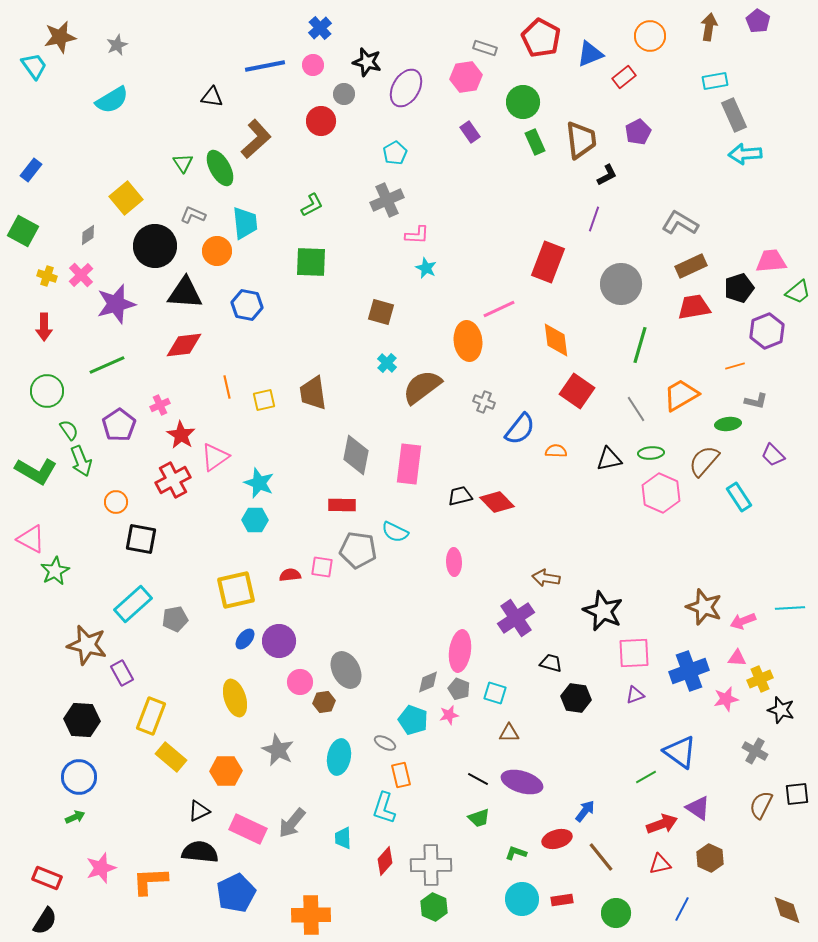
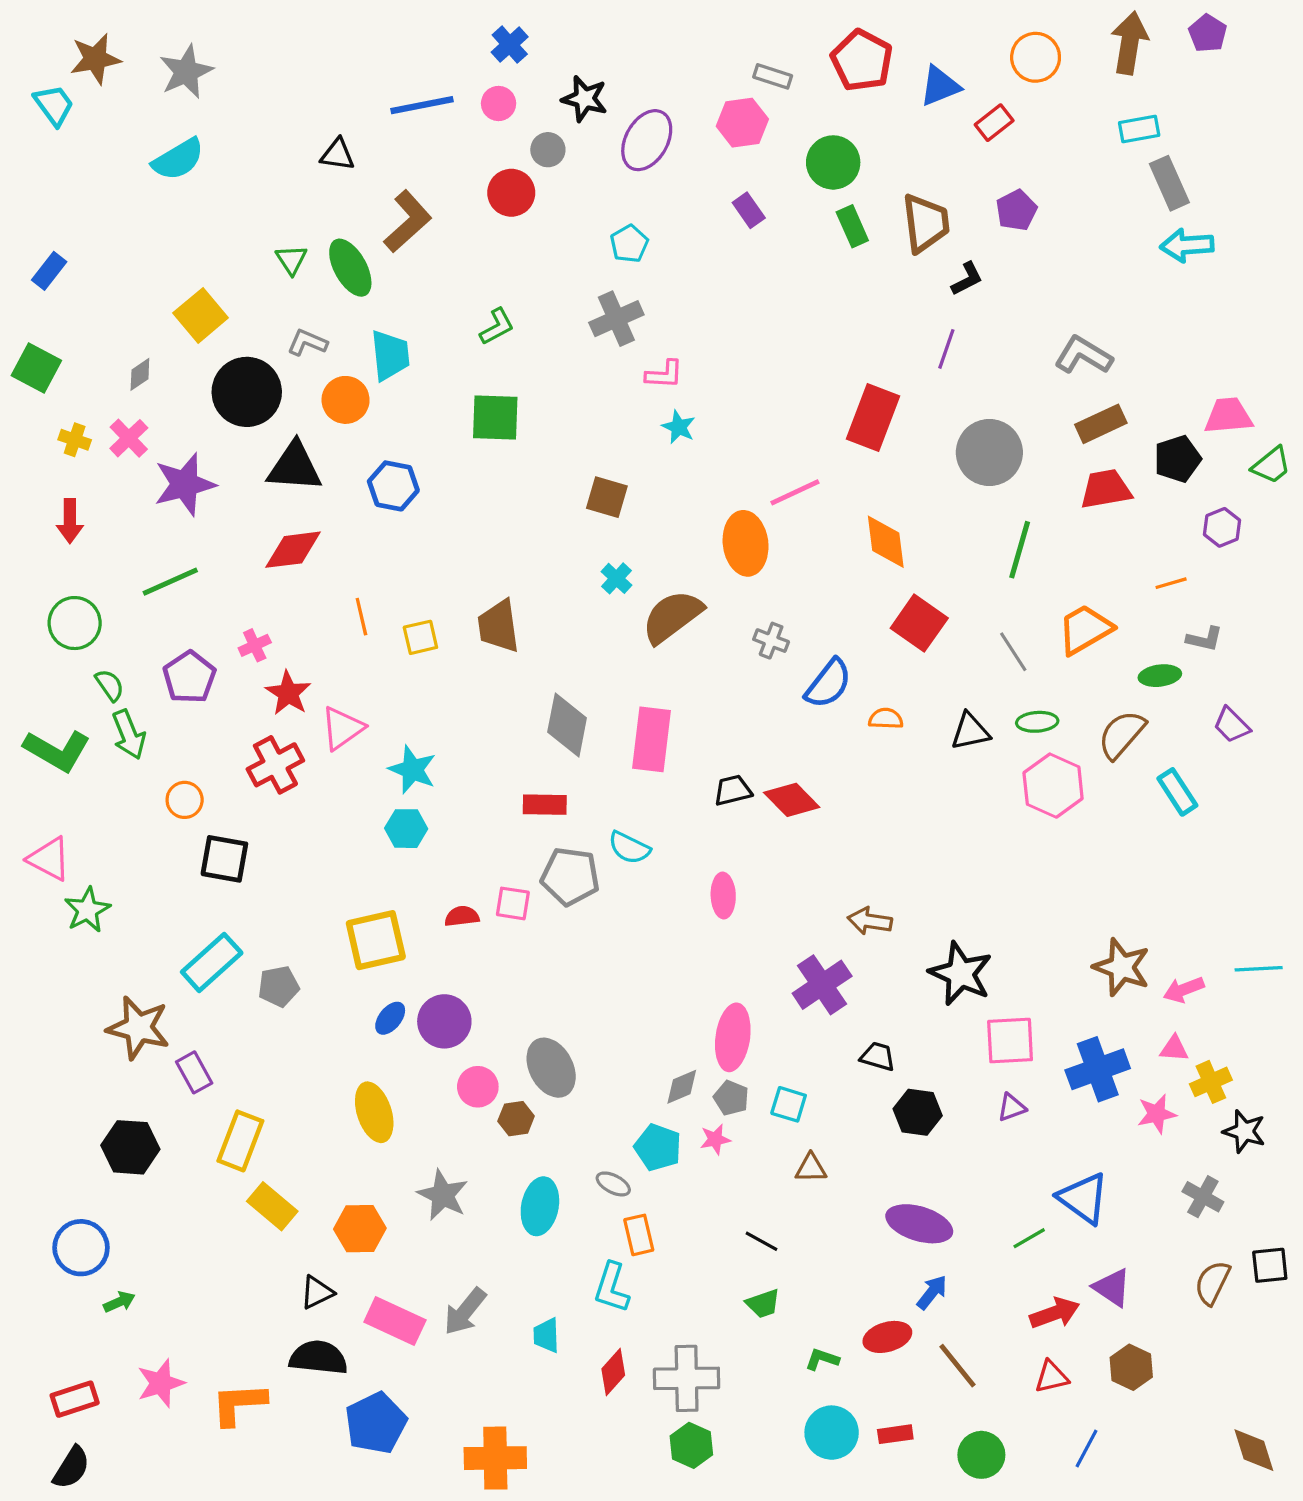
brown arrow: (709, 27) -> (1130, 43), size x1.4
gray star: (117, 45) -> (186, 72), size x1.6
purple hexagon: (767, 331) -> (1222, 527), size x0.7
blue circle: (79, 777) -> (81, 1248), moved
purple ellipse: (522, 782) -> (919, 1224), moved
red rectangle: (47, 878) -> (75, 1399), turned -40

